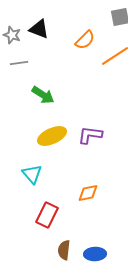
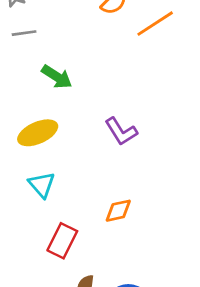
purple L-shape: (90, 135) -> (121, 131), turned -130
yellow ellipse: (52, 136) -> (38, 133), moved

